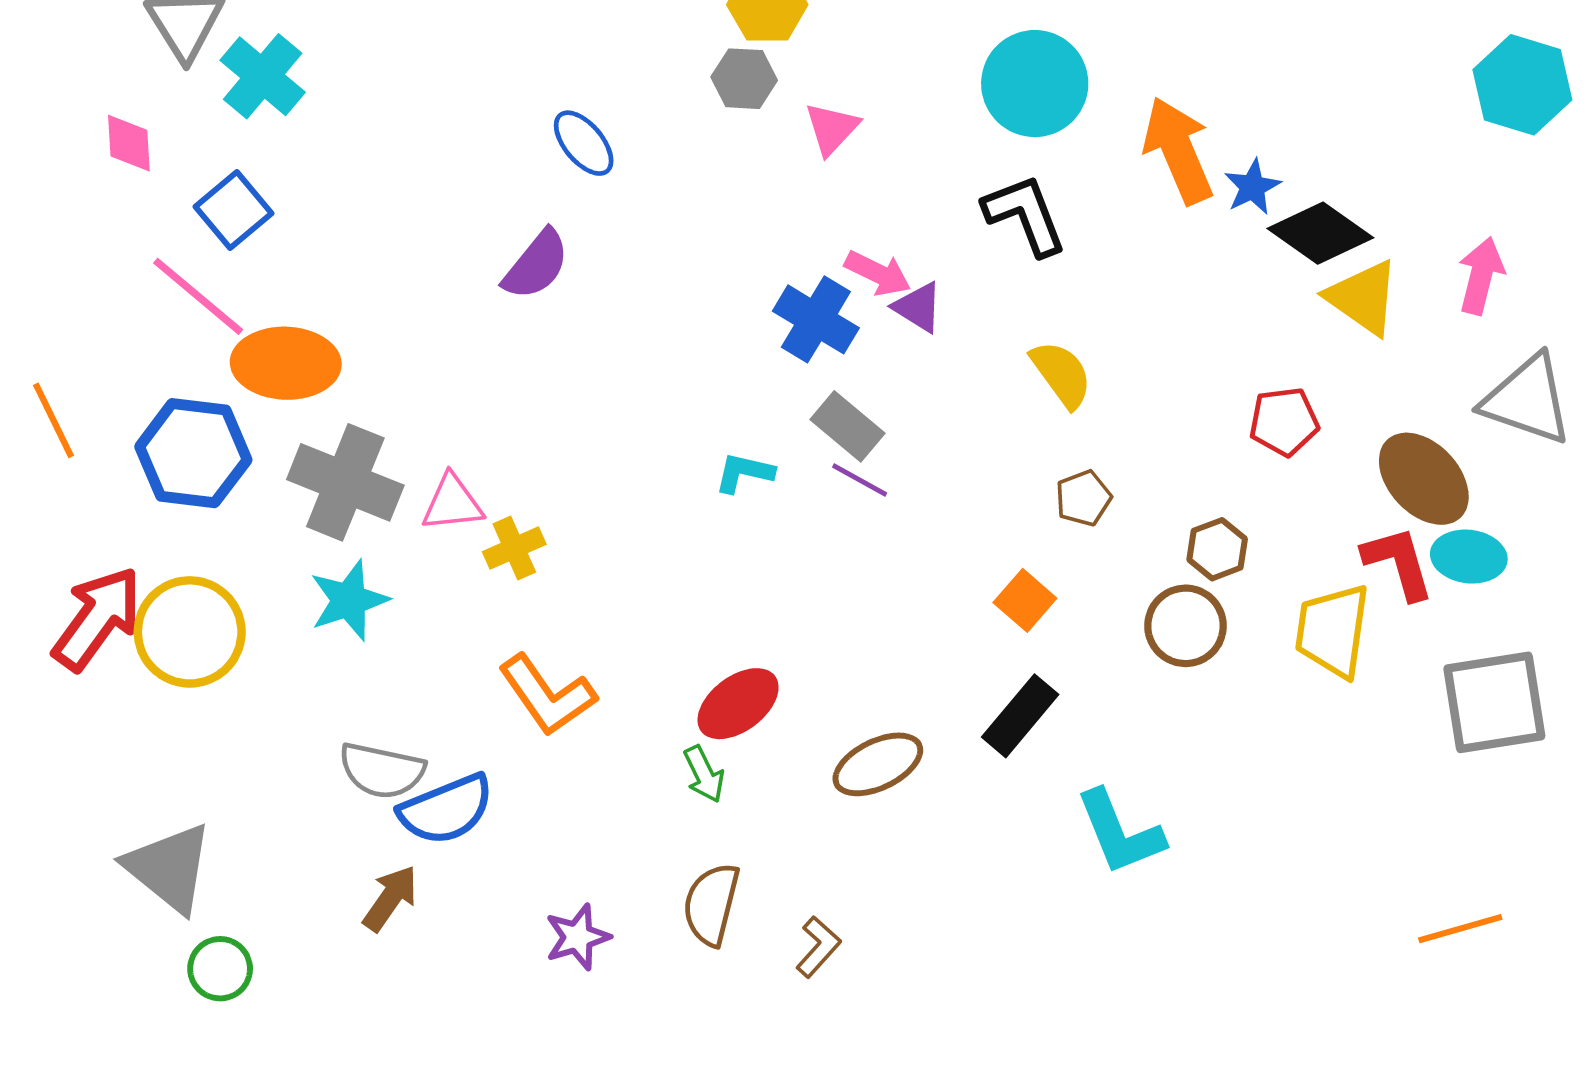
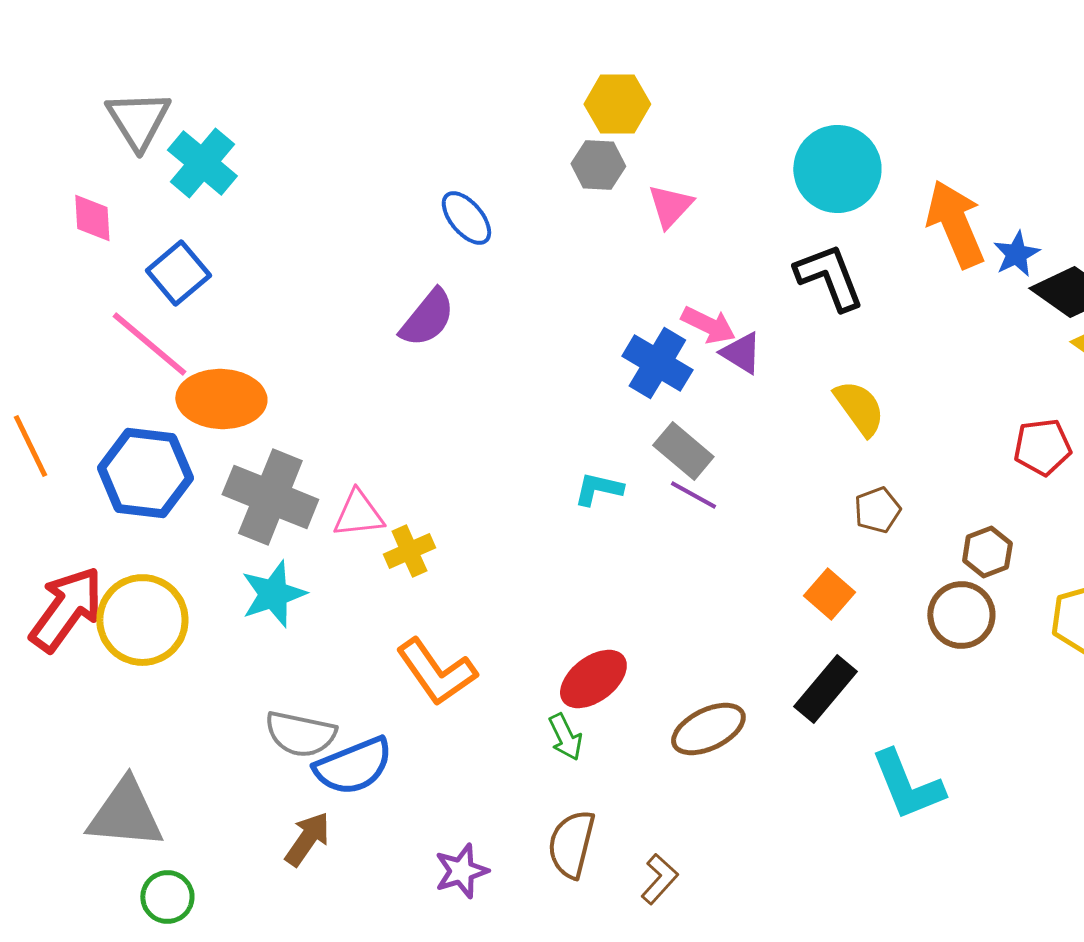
gray triangle: (169, 868) -> (125, 814), turned -34

